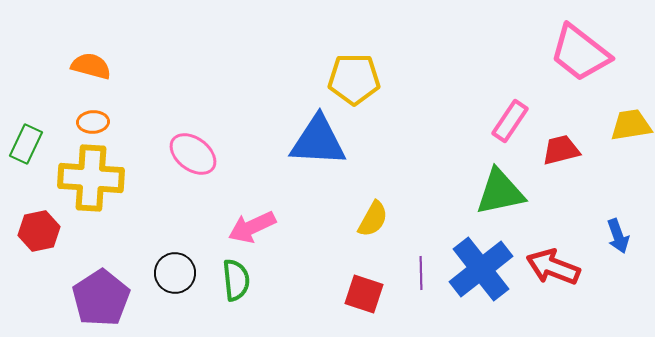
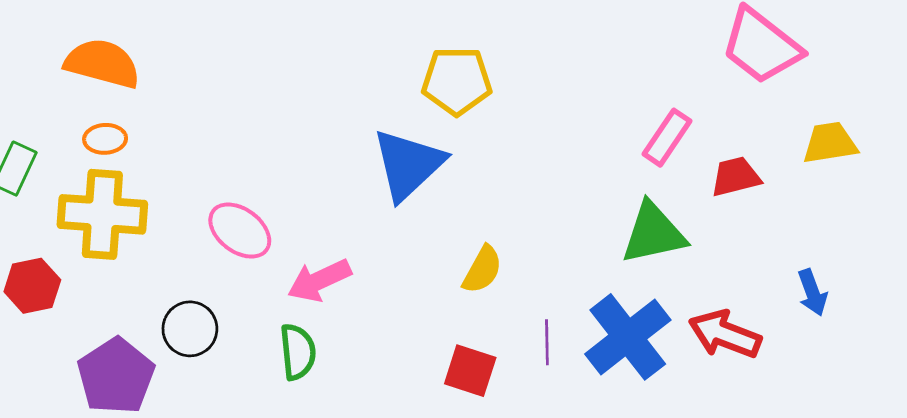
orange semicircle: (91, 66) -> (102, 63), size x1.4
blue triangle: (318, 141) -> (408, 164), turned -46
pink ellipse: (193, 154) -> (240, 231), moved
black circle: (175, 273) -> (190, 329), moved

